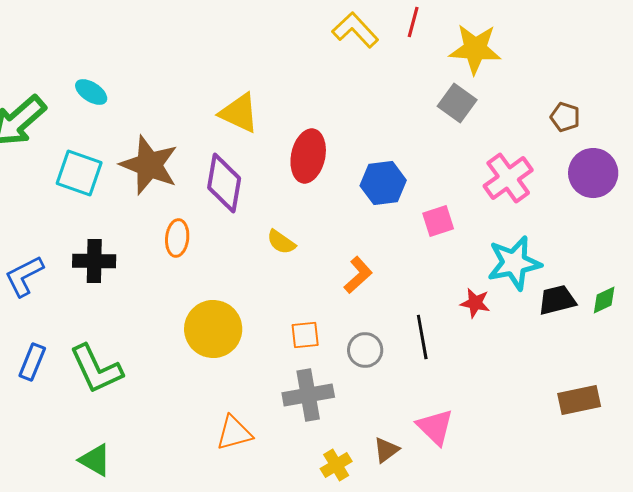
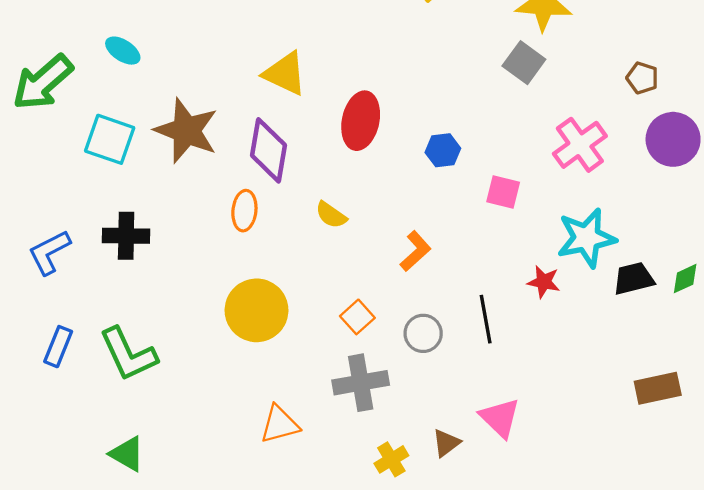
blue hexagon: (383, 183) -> (443, 150), size x0.7
pink square: (438, 221) -> (503, 192), turned 32
orange ellipse: (177, 238) -> (244, 211), moved
orange square: (305, 335) -> (357, 317), turned -36

